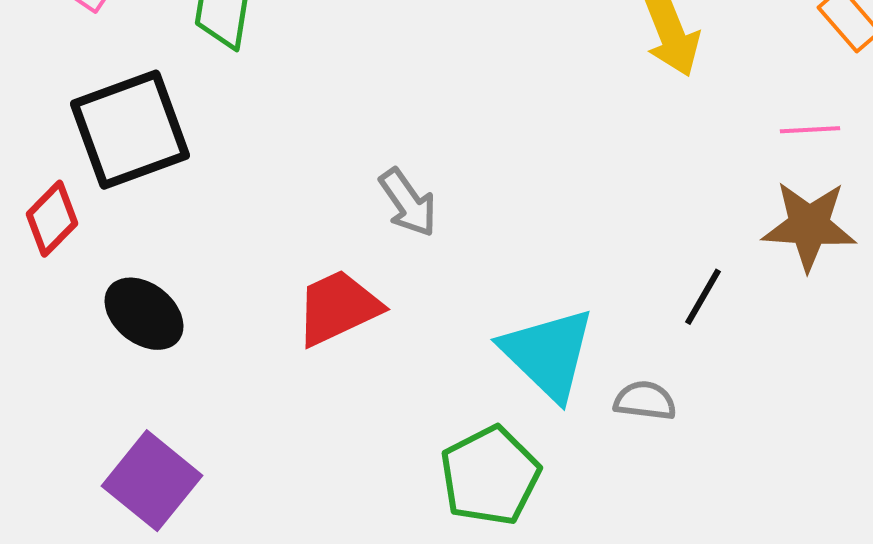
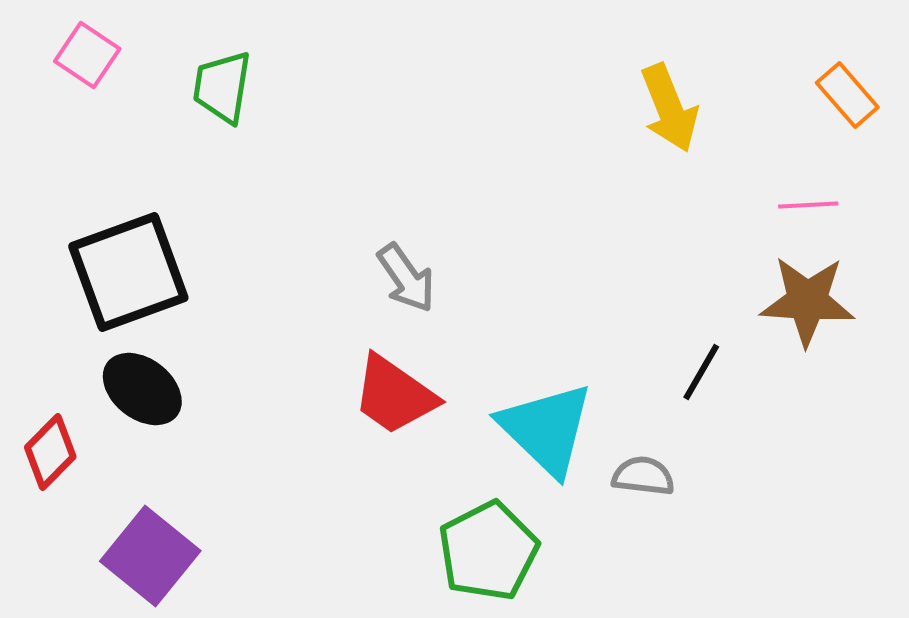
black square: (130, 130) -> (128, 272), moved
red diamond: (52, 219) -> (50, 452), moved
red trapezoid: (338, 308) -> (394, 395), moved, turned -120

